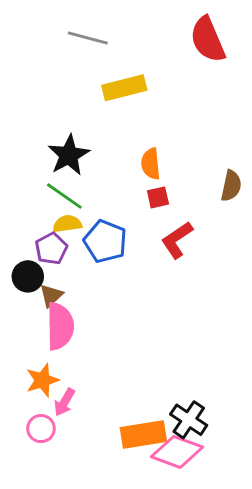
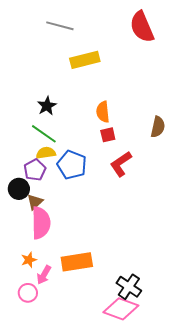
black star: (69, 155) -> (47, 106), size x0.7
orange star: (42, 380) -> (29, 260), size x0.7
orange rectangle: (143, 434) -> (77, 262), moved

